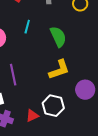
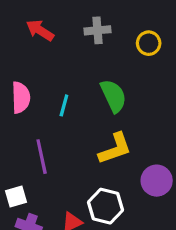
cyan line: (27, 27) -> (64, 105), moved

